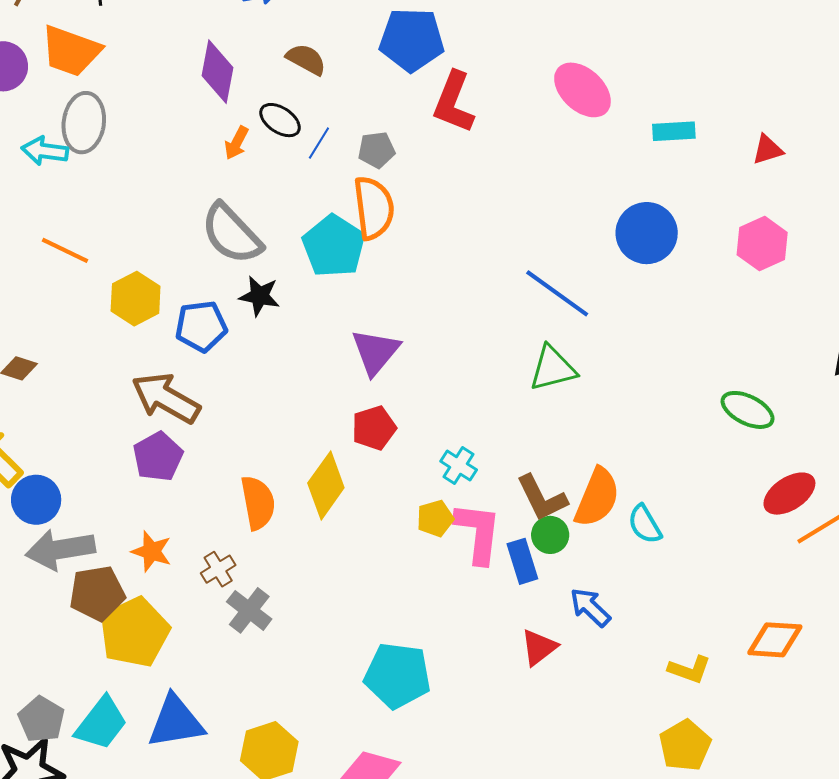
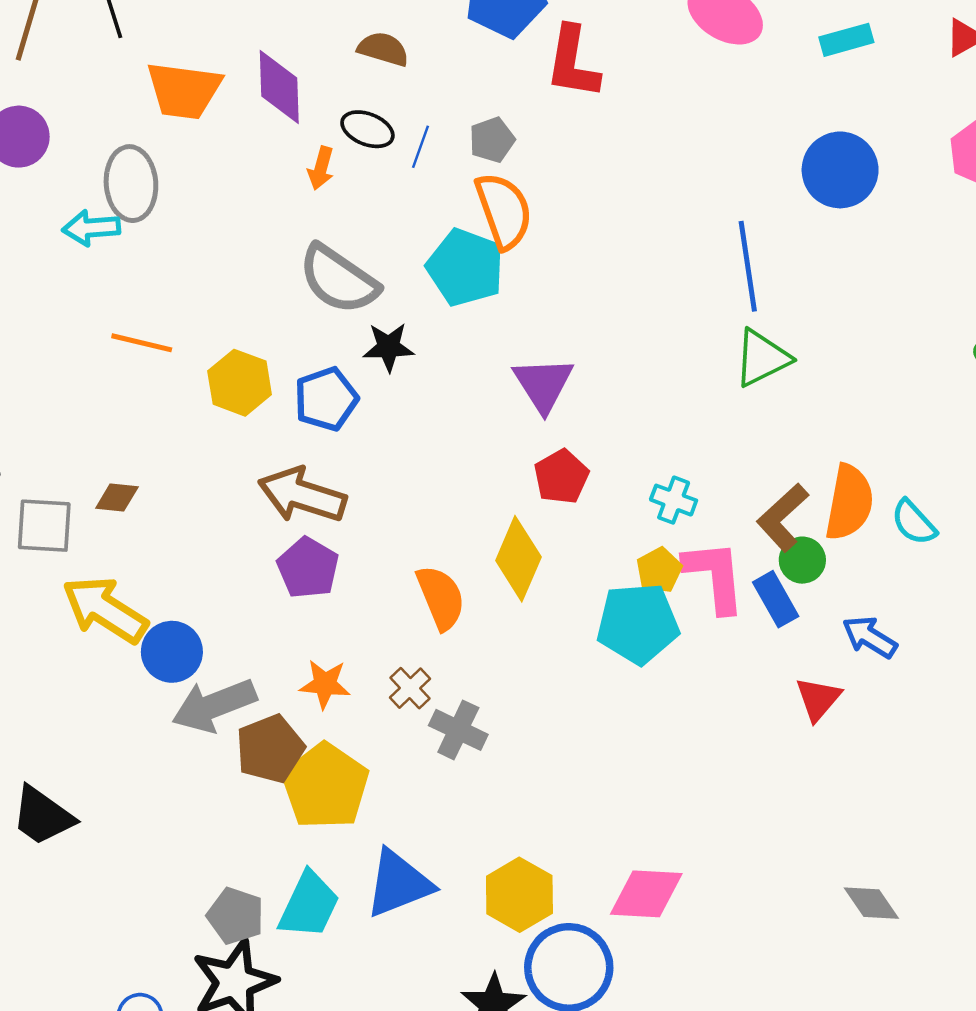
orange trapezoid: (71, 51) -> (184, 90), moved
blue line: (557, 293) -> (748, 266), turned 58
brown L-shape: (542, 498) -> (783, 517), turned 86
cyan pentagon: (397, 675) -> (638, 624), moved

